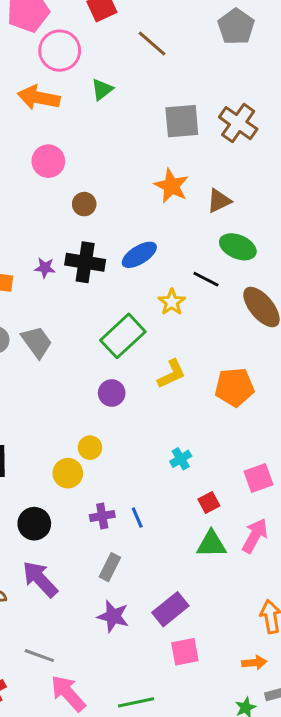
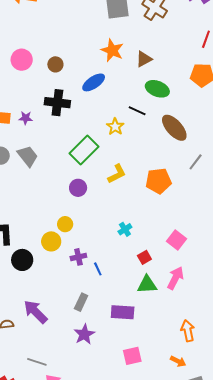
pink circle: (48, 161) -> (22, 60), moved
blue ellipse: (139, 255) -> (94, 82), moved
purple star: (45, 268) -> (26, 118), moved
pink square: (258, 478) -> (176, 240), turned -30
purple cross: (102, 516) -> (78, 257), moved
black circle: (34, 524) -> (22, 260), moved
purple rectangle: (170, 609) -> (123, 312), moved, turned 45
purple star: (113, 616) -> (84, 334), turned 30
orange arrow: (254, 663) -> (178, 361), turned 35

